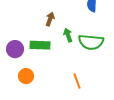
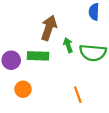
brown arrow: (50, 19) -> (49, 28), size x1.6

